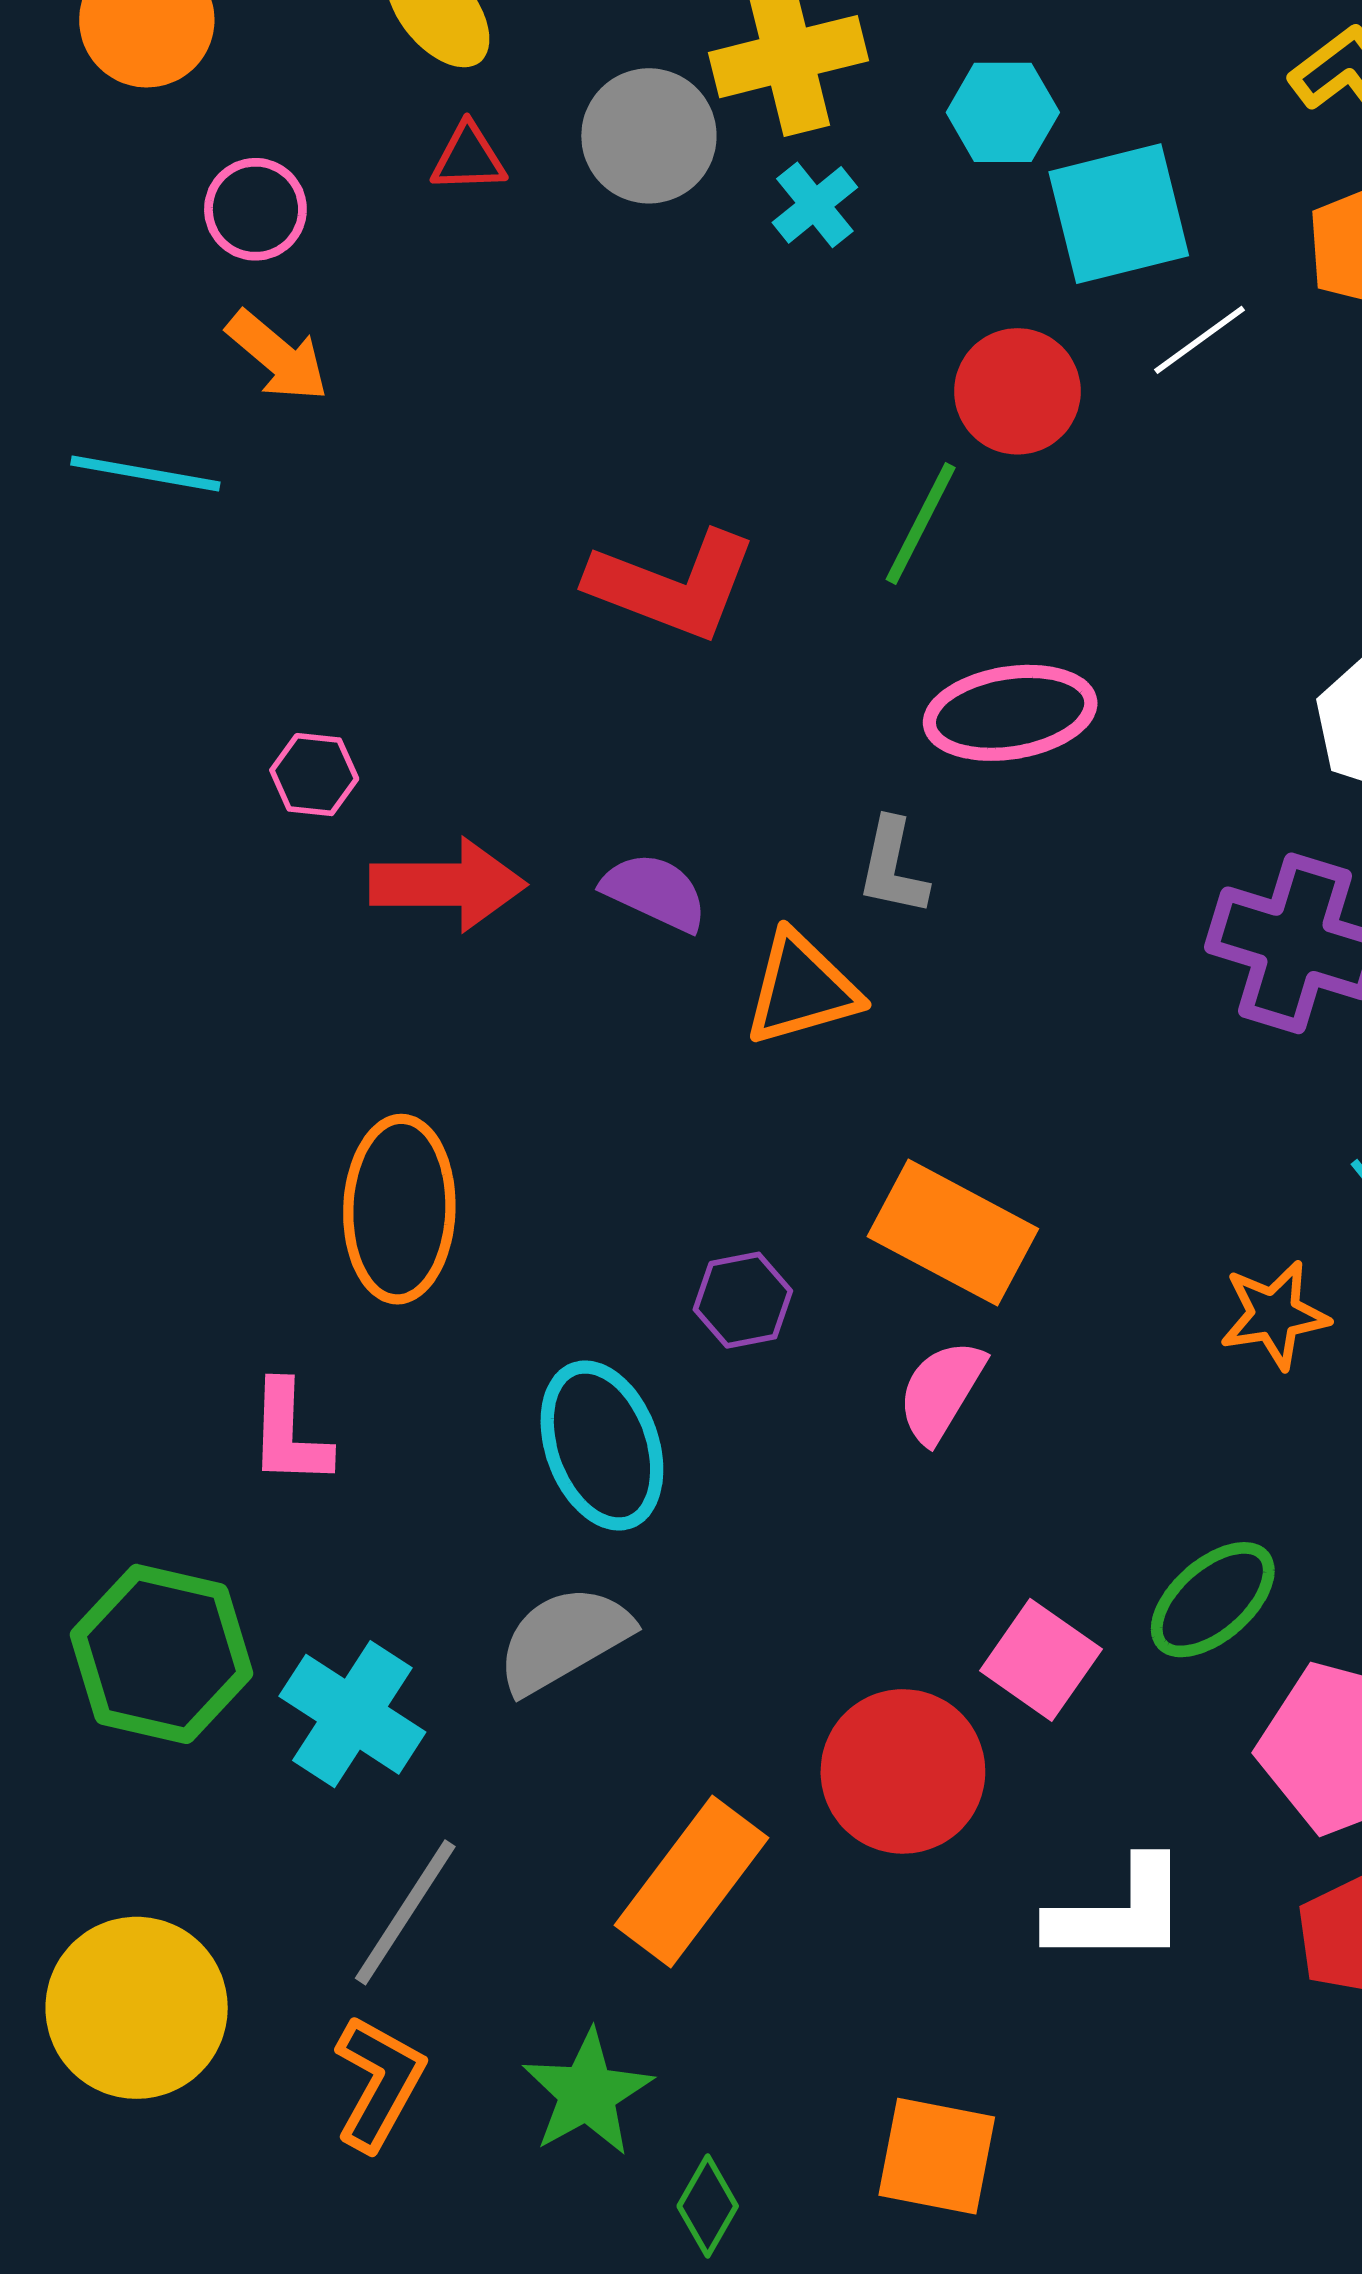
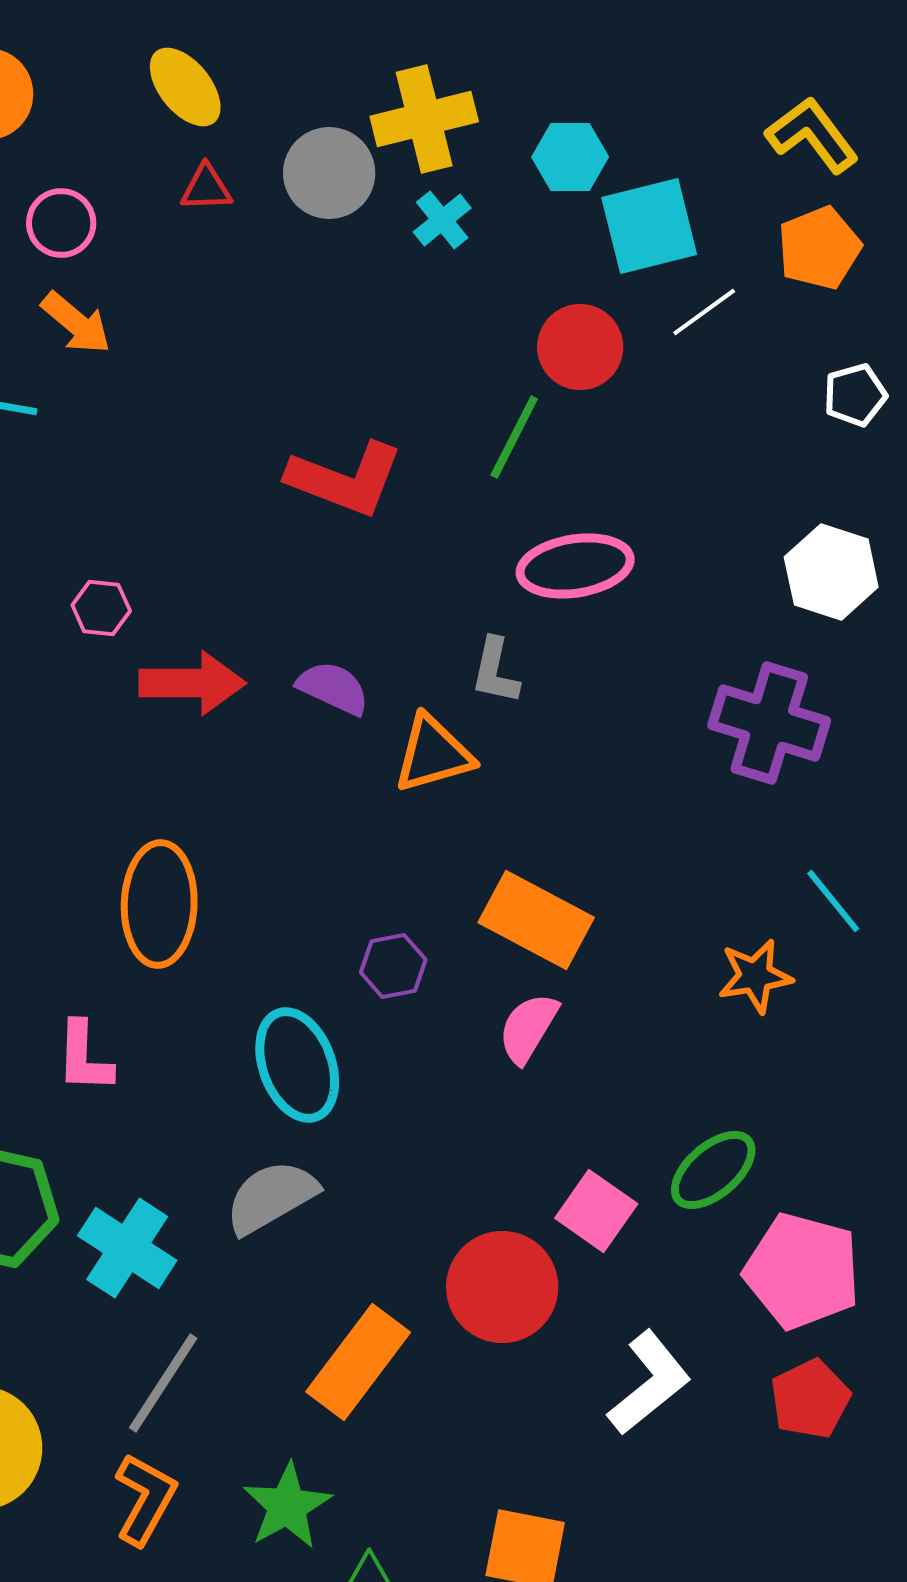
white L-shape: (1119, 1912) -> (649, 1383), turned -39

